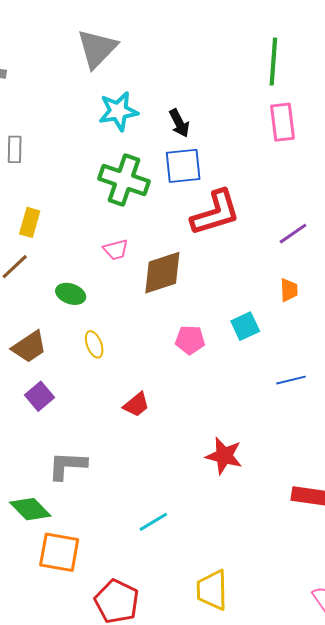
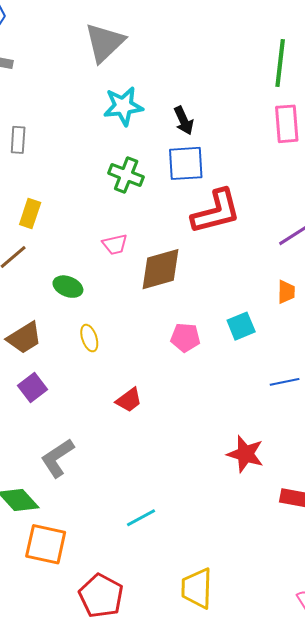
green cross: (124, 180) -> (126, 175), size x0.7
red star: (224, 456) -> (245, 454), moved
gray L-shape: (67, 465) -> (57, 458), turned -39

